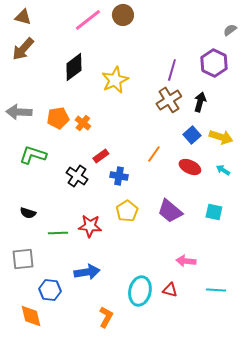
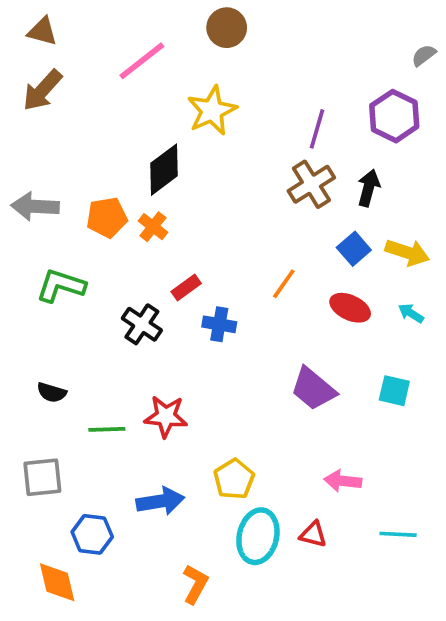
pink line: (88, 20) -> (142, 61), moved
black diamond: (74, 67) -> (164, 170), moved
yellow star: (115, 80) -> (212, 111), moved
yellow pentagon: (127, 211) -> (234, 479), moved

